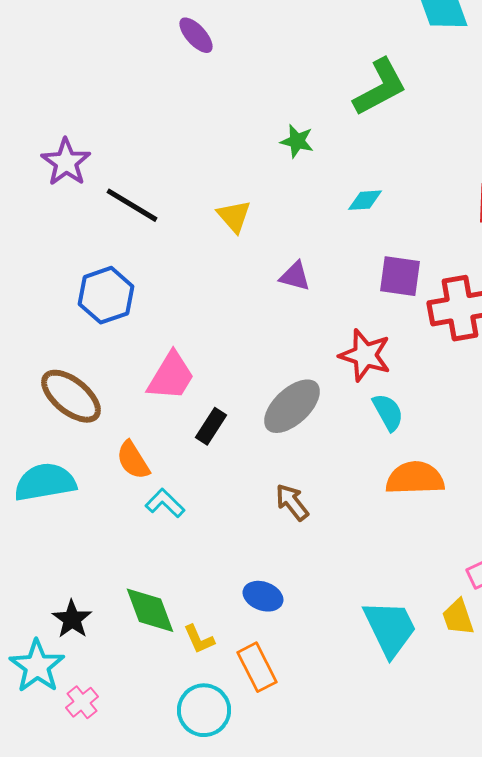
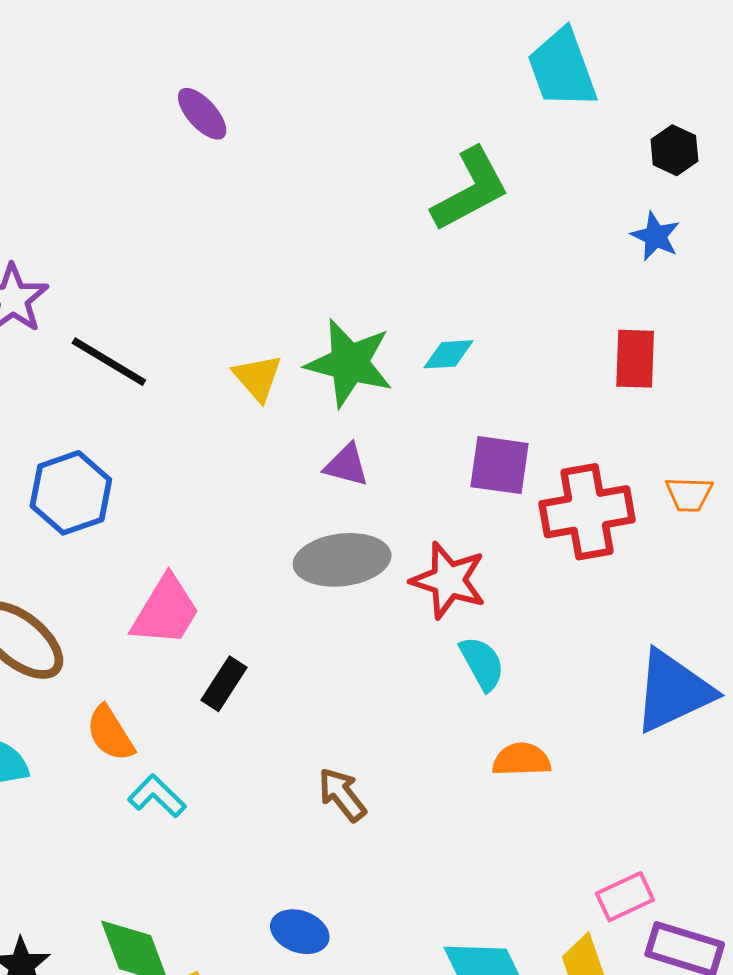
green star: (297, 141) -> (349, 363), moved, size x1.8
gray ellipse: (292, 406) -> (342, 560), moved, turned 36
orange semicircle: (415, 478) -> (521, 760), size x0.7

